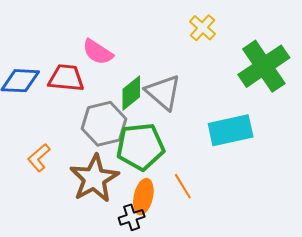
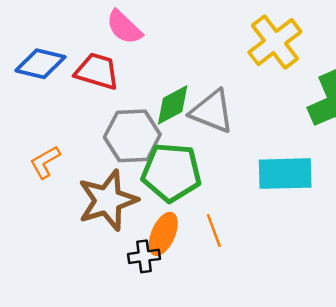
yellow cross: (202, 28) -> (275, 42), size x1.6
pink semicircle: (98, 52) -> (124, 27), moved
gray triangle: (163, 92) -> (212, 111), turned -30

